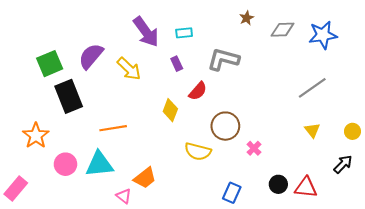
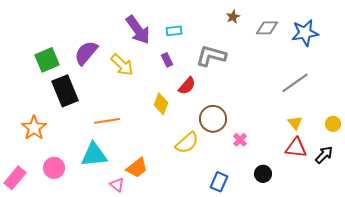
yellow semicircle: (198, 151) -> (187, 143), turned -55
pink circle: (65, 164) -> (54, 168), moved
red triangle: (306, 187) -> (296, 148), moved

